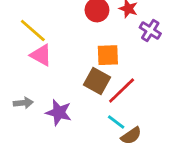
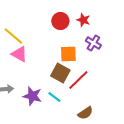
purple cross: (150, 30) -> (93, 43), moved
cyan line: (116, 122) -> (54, 97), moved

